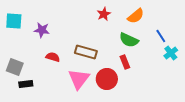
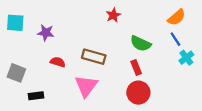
orange semicircle: (136, 16) -> (177, 17), moved
red circle: (107, 79) -> (138, 93), moved
black rectangle: (26, 84) -> (36, 96), moved

